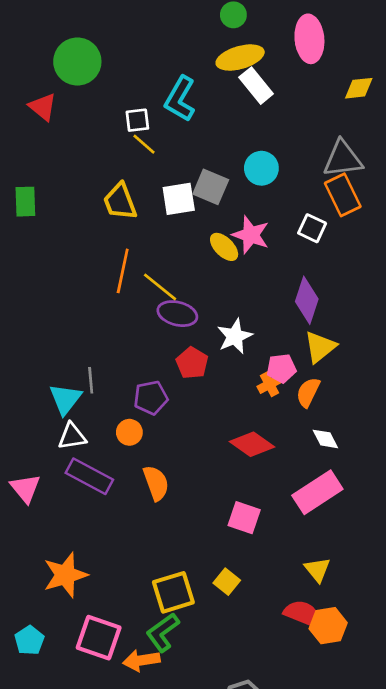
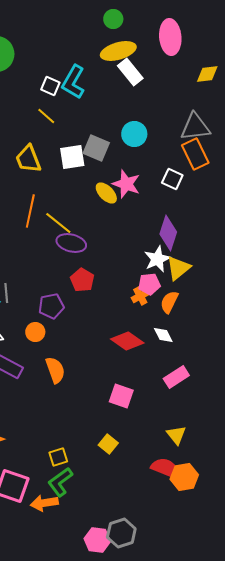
white square: (137, 120) -> (50, 86), moved, turned 30
white star: (235, 336) -> (157, 259), moved
white diamond: (325, 439) -> (163, 335), moved
pink rectangle: (317, 492) -> (176, 377), size x0.7
yellow square: (173, 592) -> (58, 457), moved, size x0.6

